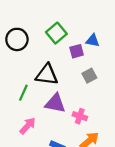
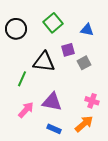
purple square: (77, 51) -> (68, 50), moved
purple triangle: (55, 103) -> (52, 102), moved
pink cross: (80, 116) -> (92, 101), moved

